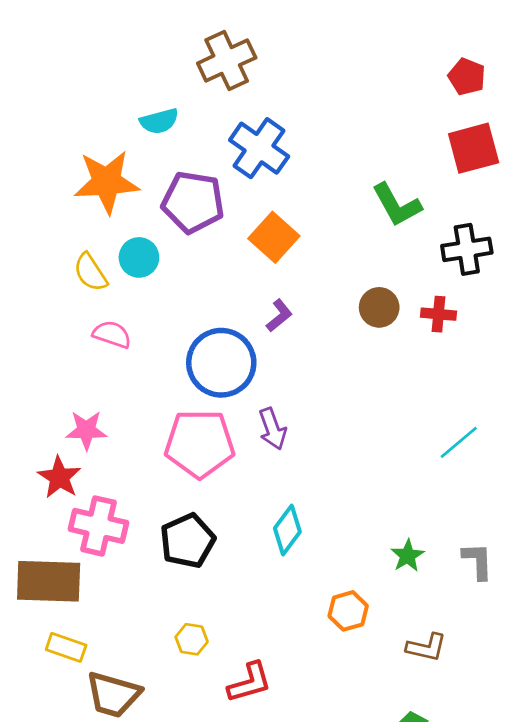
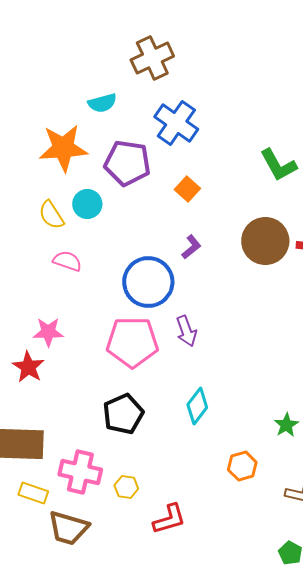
orange square: (274, 237) -> (187, 189), size x0.7
brown circle: (379, 307) -> (265, 241), size x1.6
pink cross: (98, 526) -> (80, 472), moved

